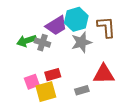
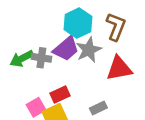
purple trapezoid: (56, 25) -> (66, 49), moved
brown L-shape: (106, 27) -> (116, 27), turned 35
red triangle: (104, 74) -> (119, 68), moved

